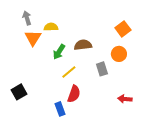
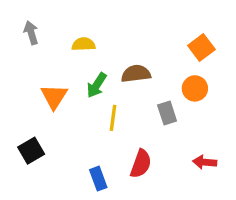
gray arrow: (27, 18) -> (31, 33), moved
orange triangle: (33, 38) -> (54, 97), moved
yellow line: (69, 72) -> (113, 118), turned -42
red semicircle: (74, 94) -> (141, 164), moved

